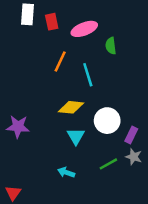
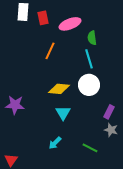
cyan line: (88, 75) -> (89, 59), moved
white circle: (107, 121) -> (89, 85), moved
green line: (108, 164) -> (90, 148), moved, turned 56
cyan arrow: (66, 172) -> (55, 143), turned -64

